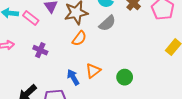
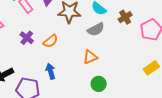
orange semicircle: (79, 38) -> (50, 41), moved
orange triangle: (93, 71) -> (90, 57), moved

